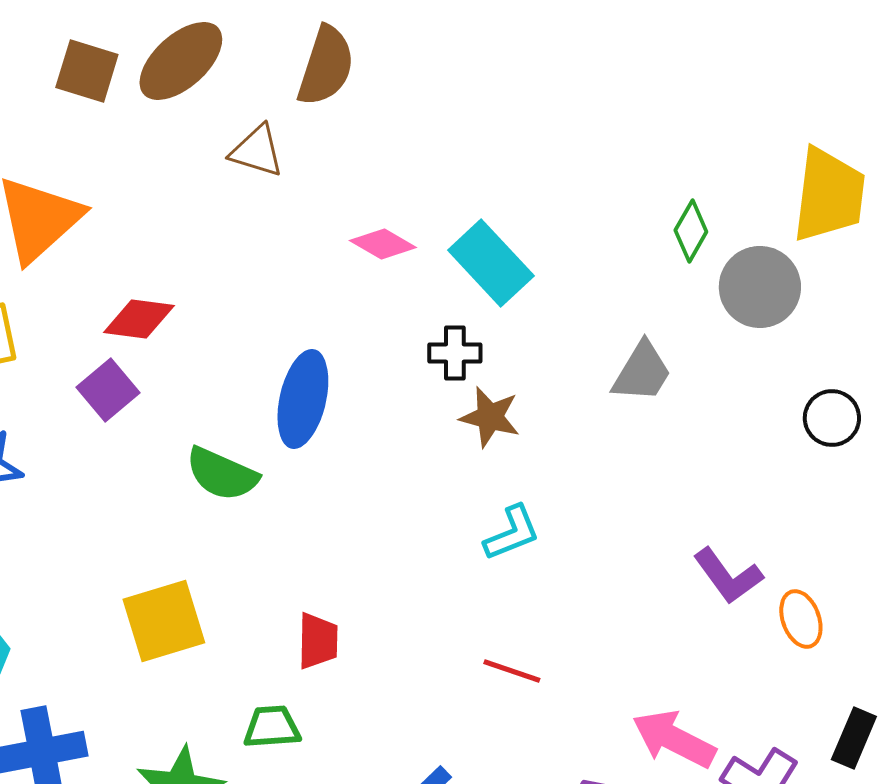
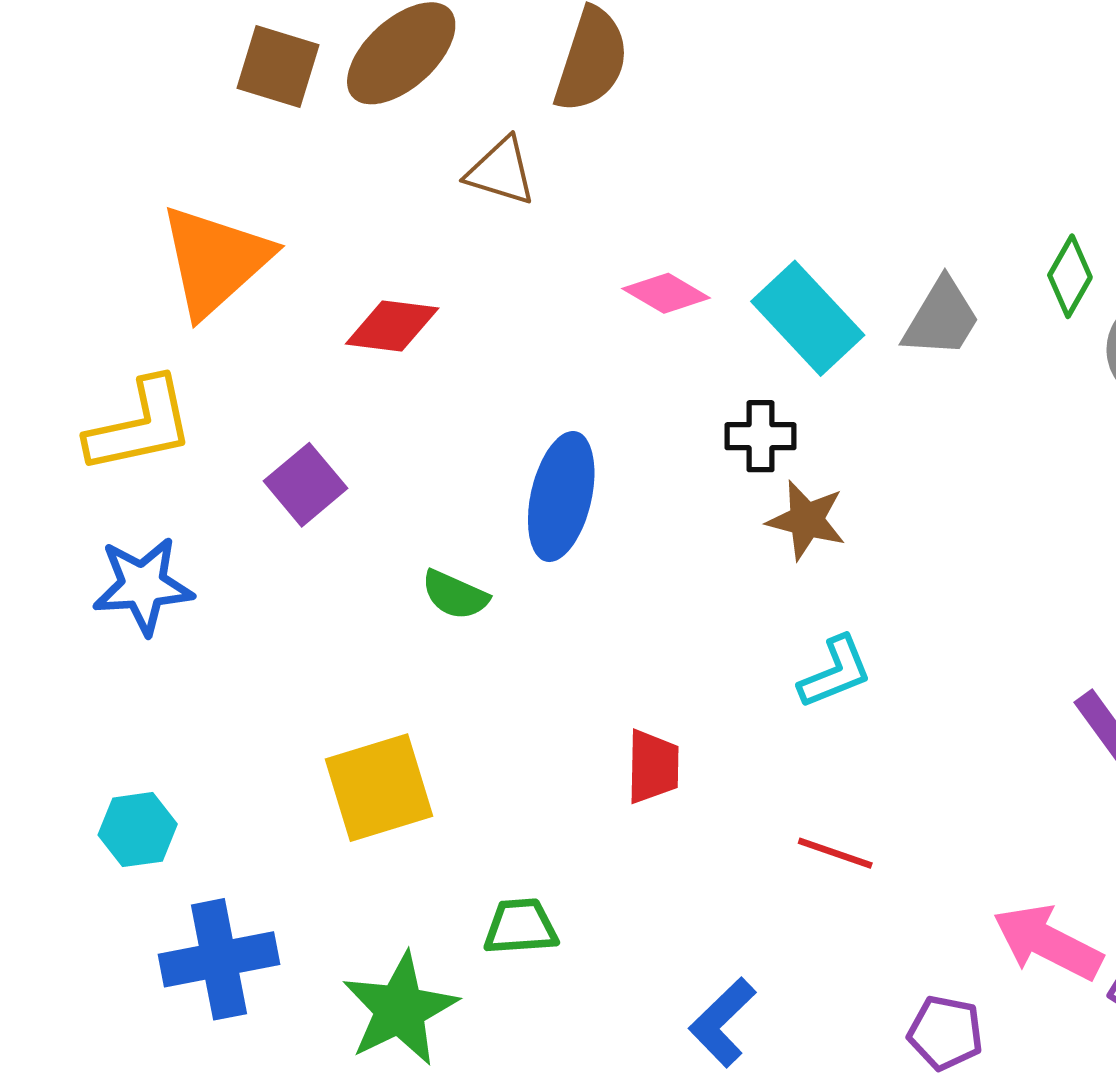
red diamond: (139, 319) -> (392, 326), moved
gray trapezoid: (642, 372) -> (941, 318), moved
green semicircle: (222, 474) -> (455, 595), size x0.7
red trapezoid: (318, 641) -> (653, 767), moved

